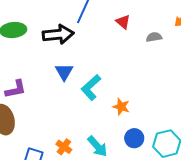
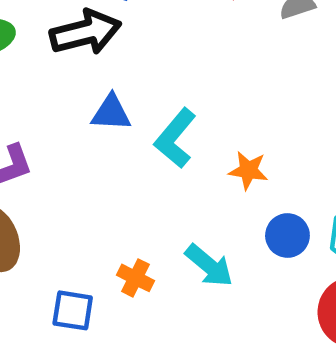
blue triangle: (64, 72) -> (111, 113), turned -48

